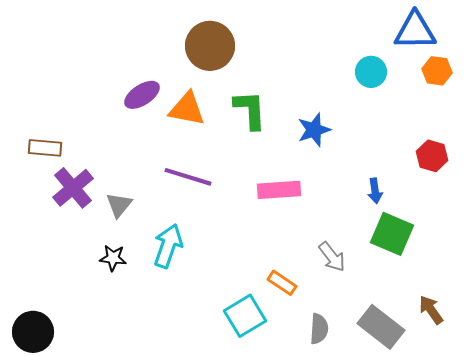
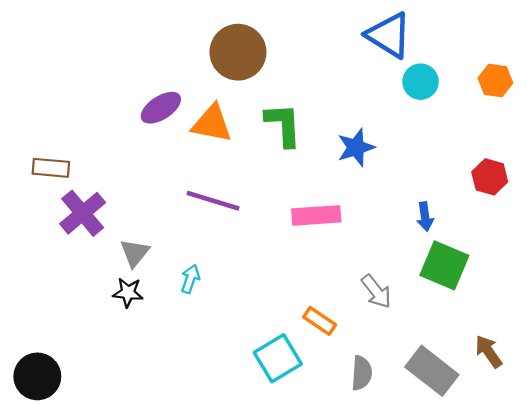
blue triangle: (415, 31) -> (389, 35), moved, turned 33
gray triangle: (119, 205) -> (135, 253), moved
cyan arrow: (168, 246) -> (190, 279), size x0.6

